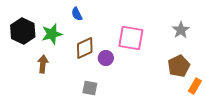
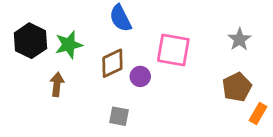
blue semicircle: (77, 14) -> (120, 18), moved, size x1.5

